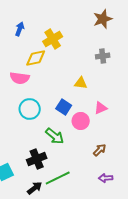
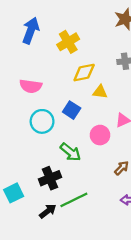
blue arrow: (20, 29) -> (31, 30), size x1.6
yellow diamond: (36, 58) -> (84, 73), moved
blue square: (64, 107) -> (72, 110), moved

